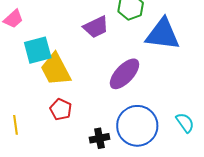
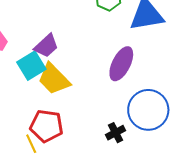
purple trapezoid: (96, 27) -> (46, 46), moved
red pentagon: (61, 109) -> (47, 126), moved, size x1.5

